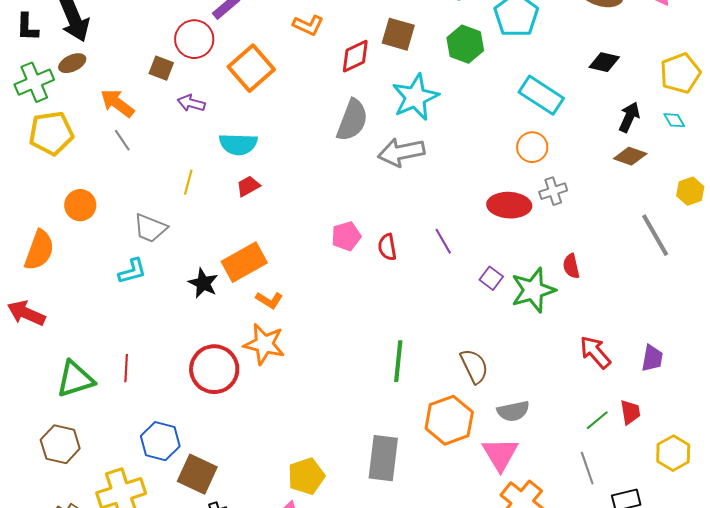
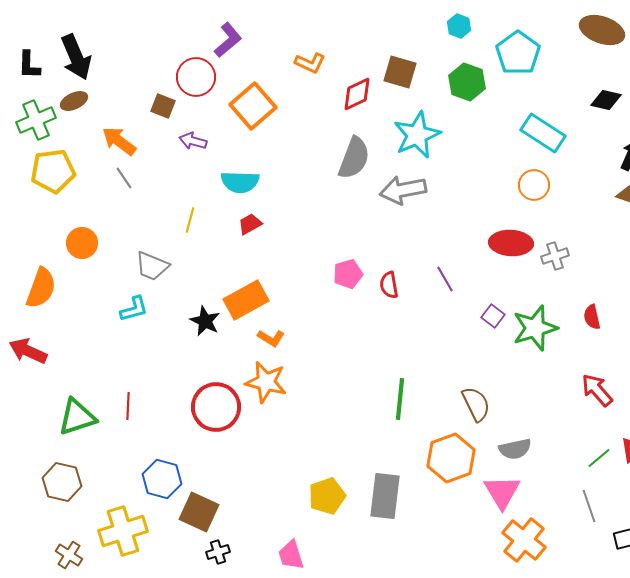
gray cross: (553, 191) -> (555, 256), moved
red semicircle: (571, 266) -> (592, 317), moved
yellow pentagon: (306, 476) -> (327, 496), moved

